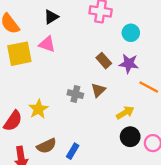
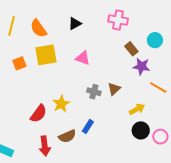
cyan circle: (131, 33) -> (155, 40), moved
pink triangle: (47, 44) -> (83, 58), moved
brown rectangle: (104, 61) -> (131, 49), moved
blue rectangle: (73, 151) -> (88, 126), moved

